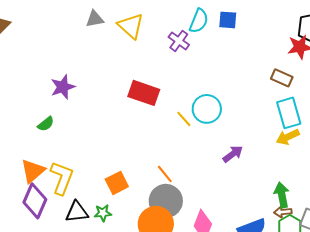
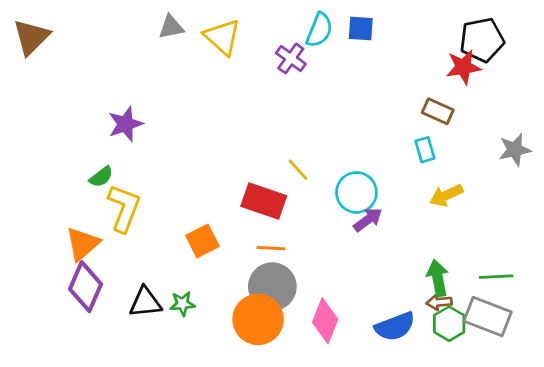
red rectangle: (144, 93) -> (264, 201), moved
cyan circle: (207, 109) -> (356, 192), moved
cyan rectangle: (289, 113) -> (425, 150), moved, size x0.6
orange line: (165, 174) -> (271, 248), turned -48
yellow L-shape: (62, 178) -> (124, 208), moved
orange square: (117, 183) -> (202, 241), moved

